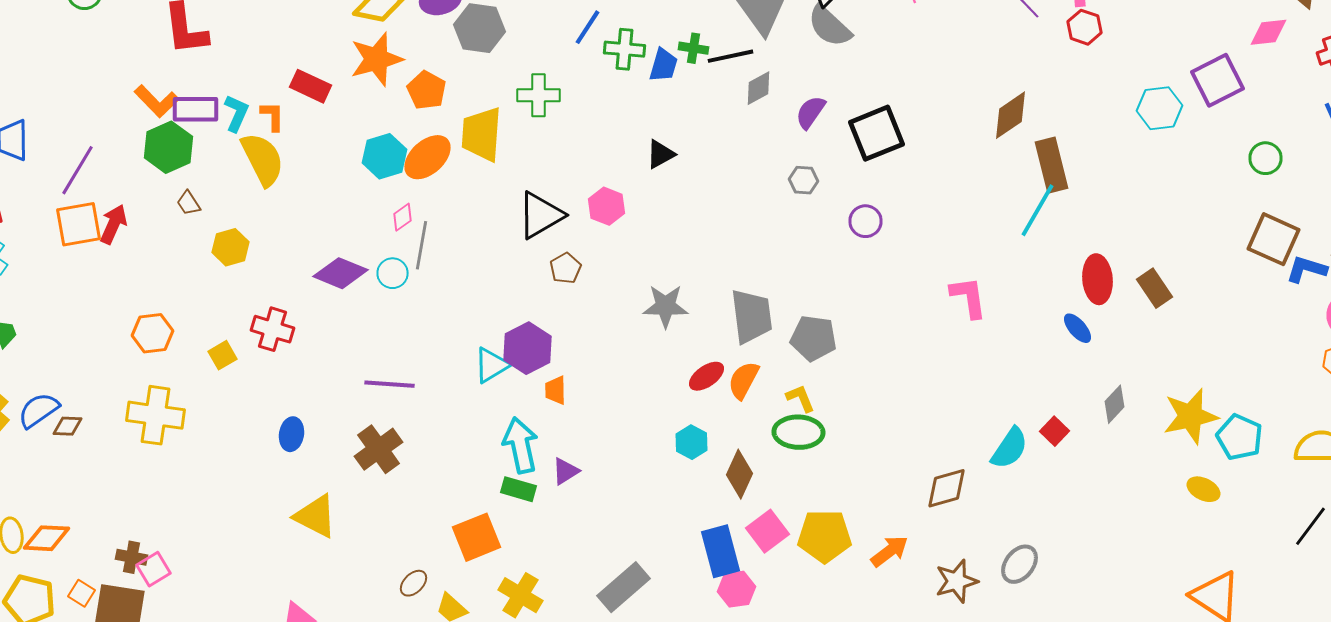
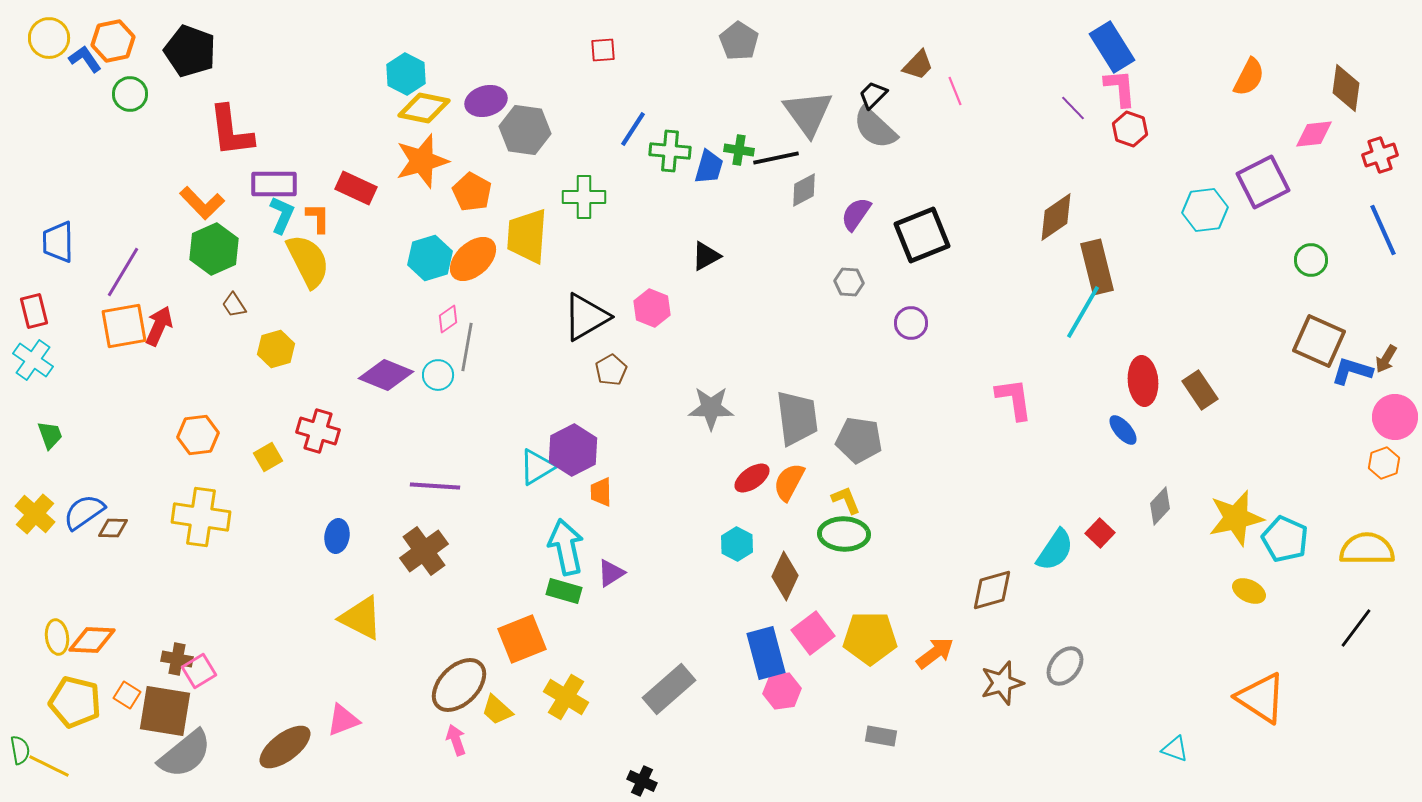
purple rectangle: (196, 109) -> (274, 184), moved
brown ellipse: (414, 583) -> (459, 685), size x2.0

